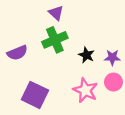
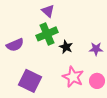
black star: (87, 55) -> (66, 47), moved
pink circle: (113, 82) -> (97, 81), moved

